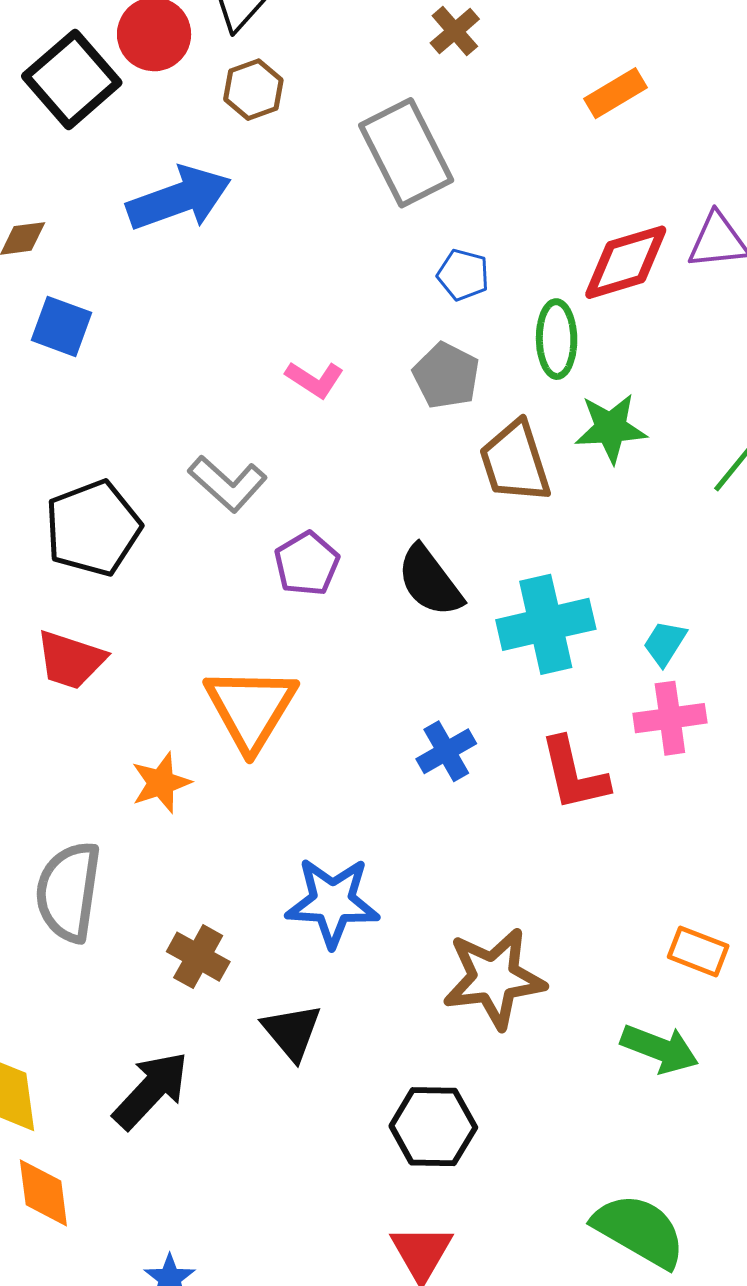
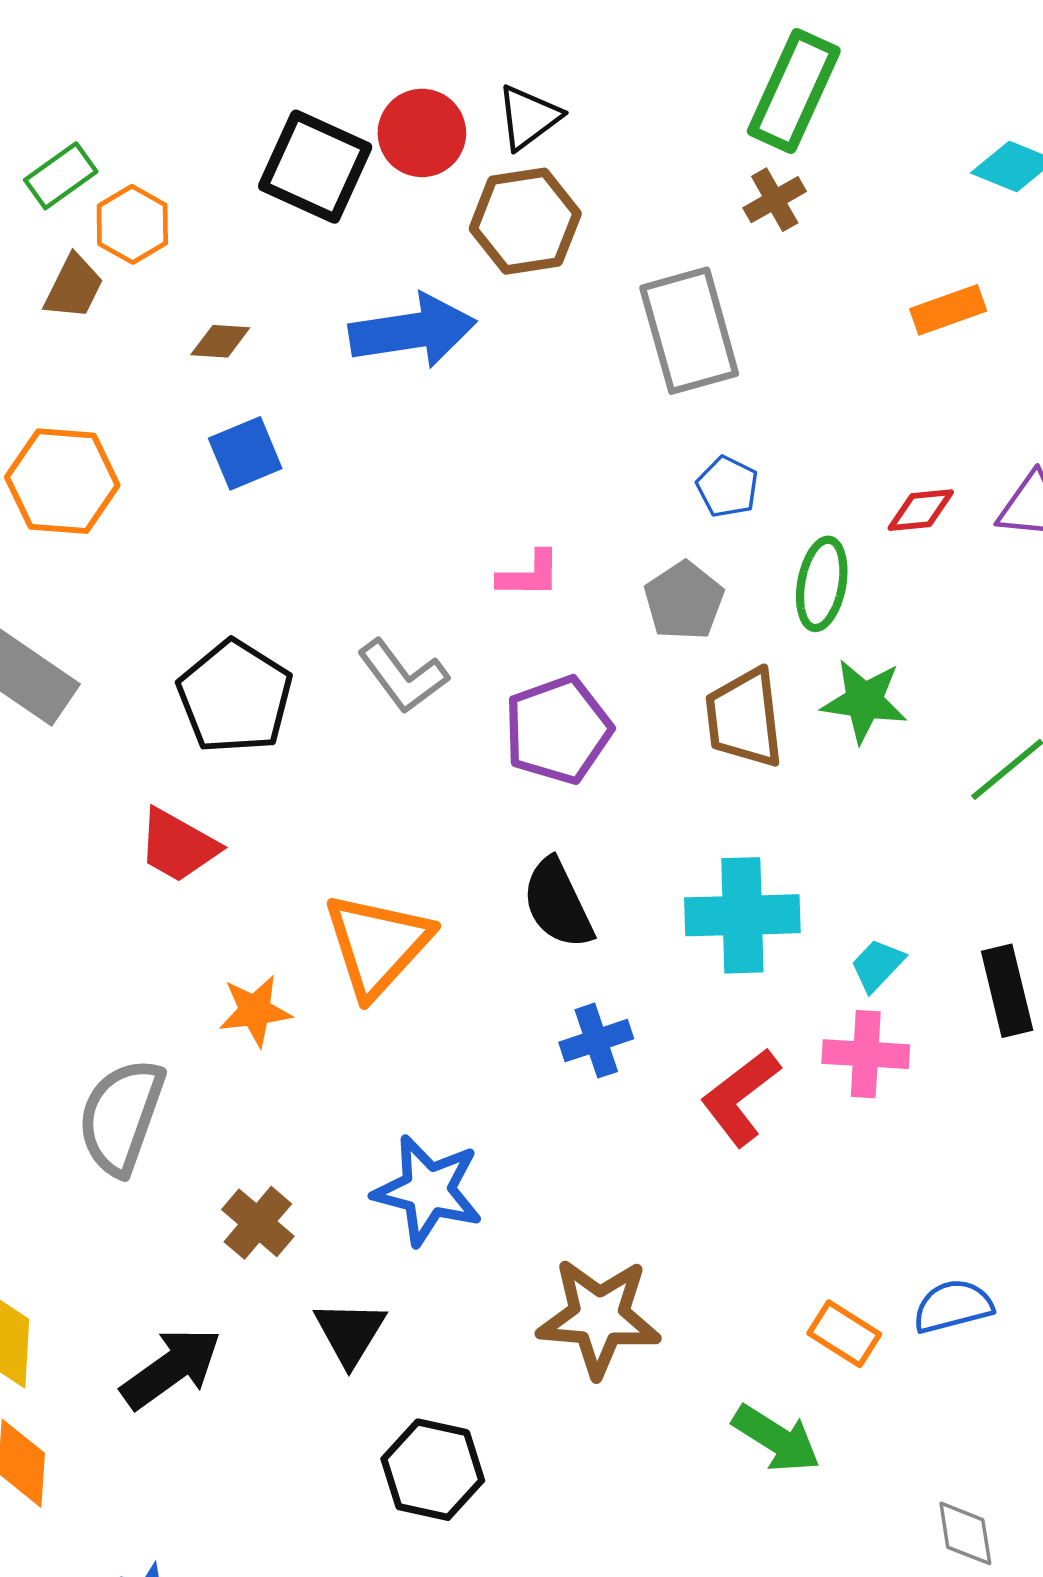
black square: (72, 79) -> (315, 167), turned -36
brown hexagon: (253, 90) -> (525, 221), size x1.5
red diamond: (626, 262) -> (921, 510), size x0.6
blue square: (61, 326) -> (245, 453), turned 36
pink L-shape: (315, 379) -> (529, 575), turned -44
black pentagon: (93, 528) -> (235, 697), turned -30
purple pentagon: (307, 564) -> (558, 730), moved, size x1.4
black semicircle: (430, 581) -> (558, 904), moved
red L-shape: (574, 774) -> (740, 1097), turned 54
black hexagon: (433, 1127) -> (433, 1470), moved

